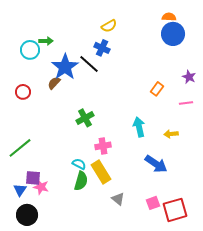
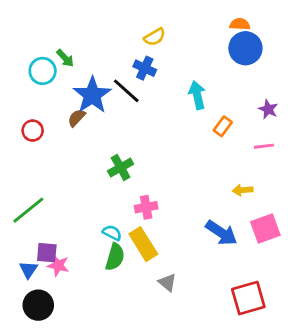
green arrow: (46, 41) -> (65, 58), turned 48
cyan arrow: (139, 127) -> (197, 95), moved
pink square: (153, 203) -> (265, 228), moved, size x1.5

